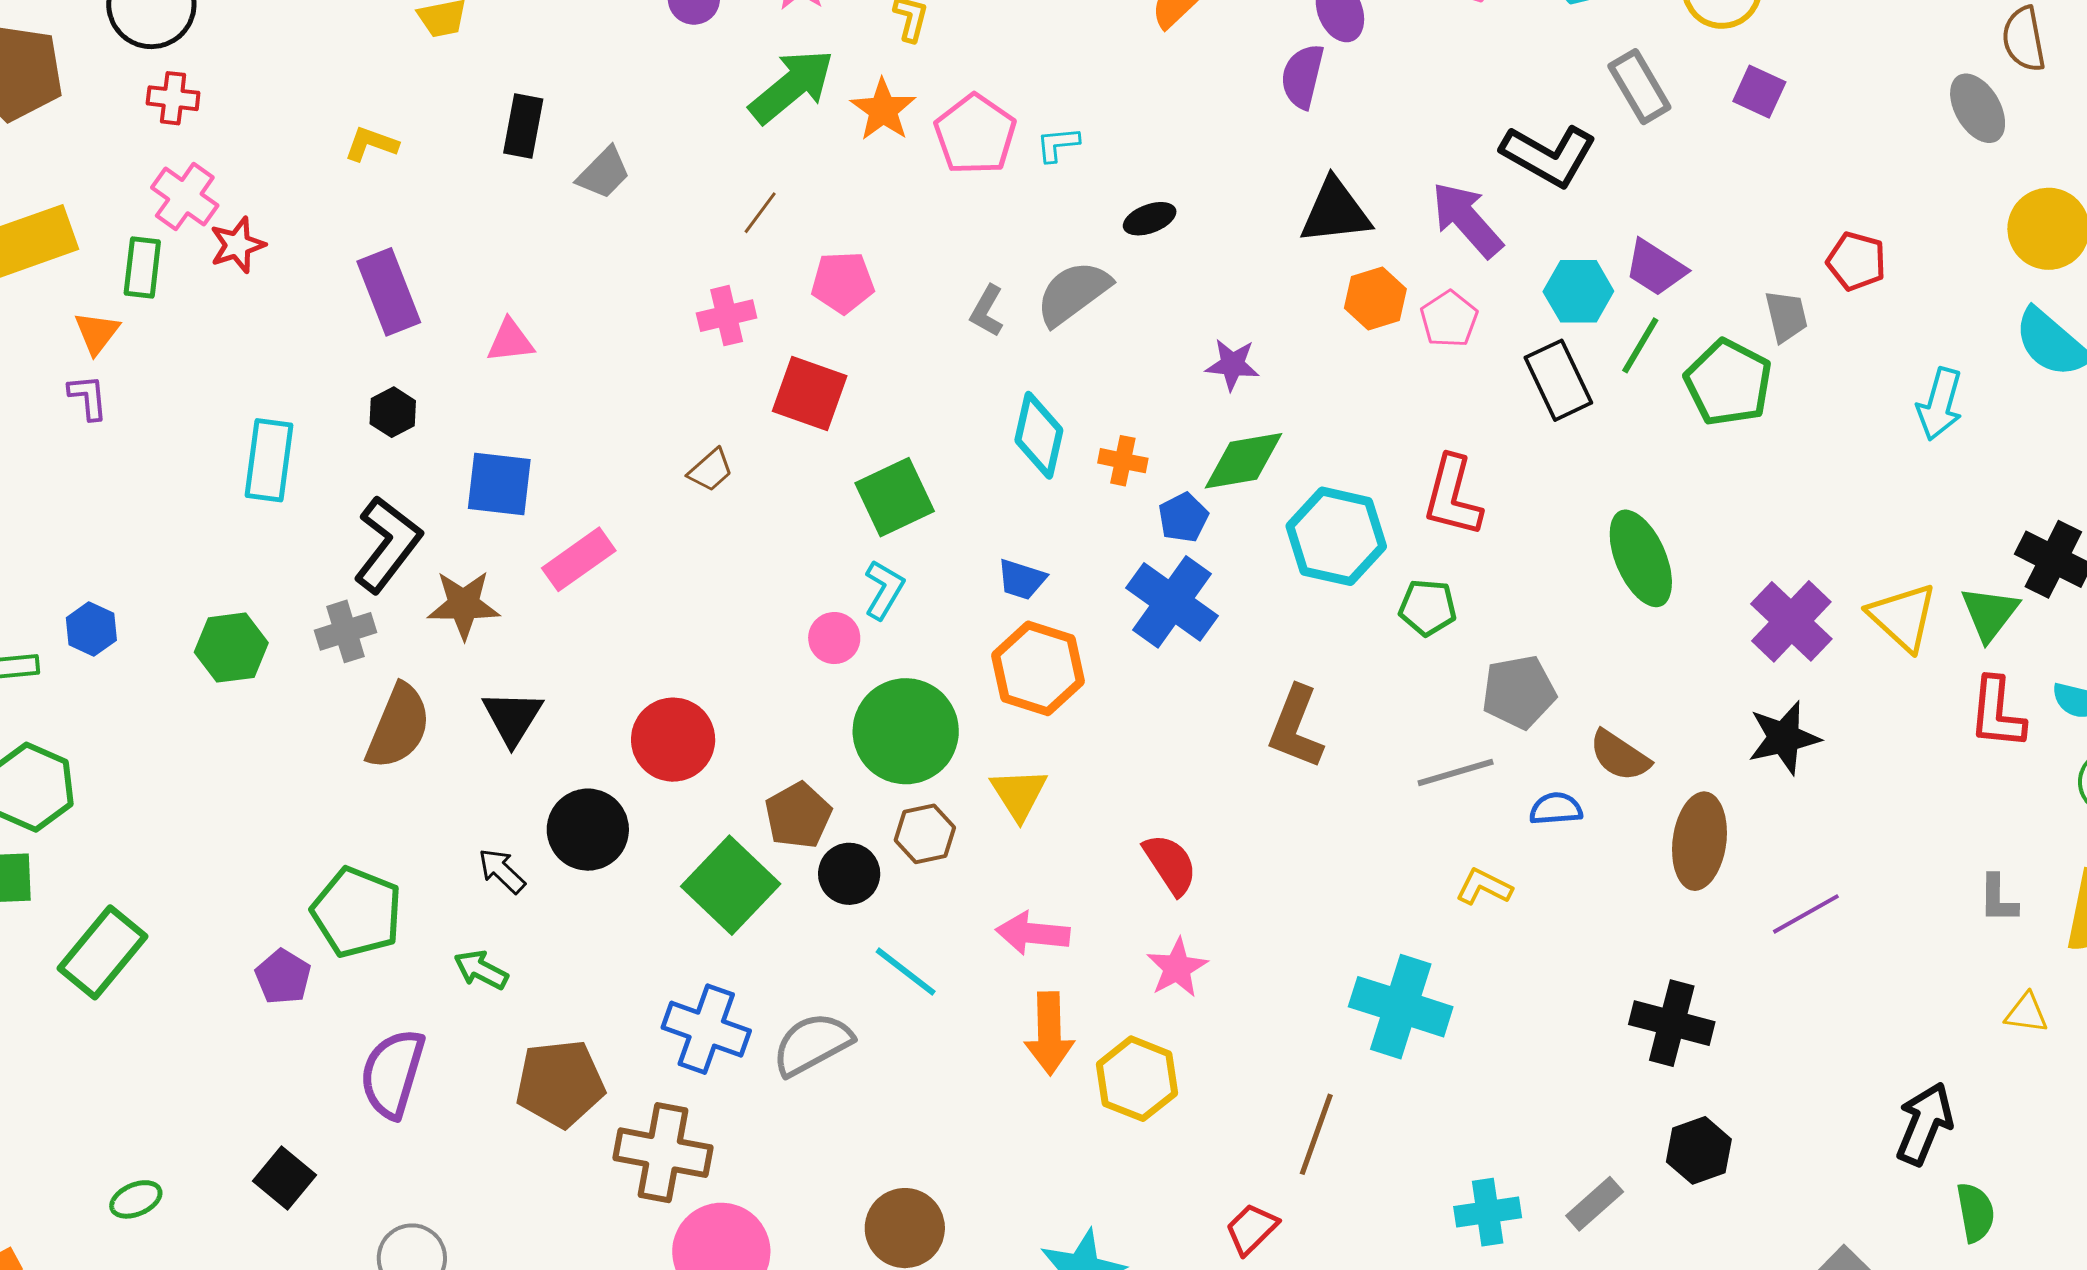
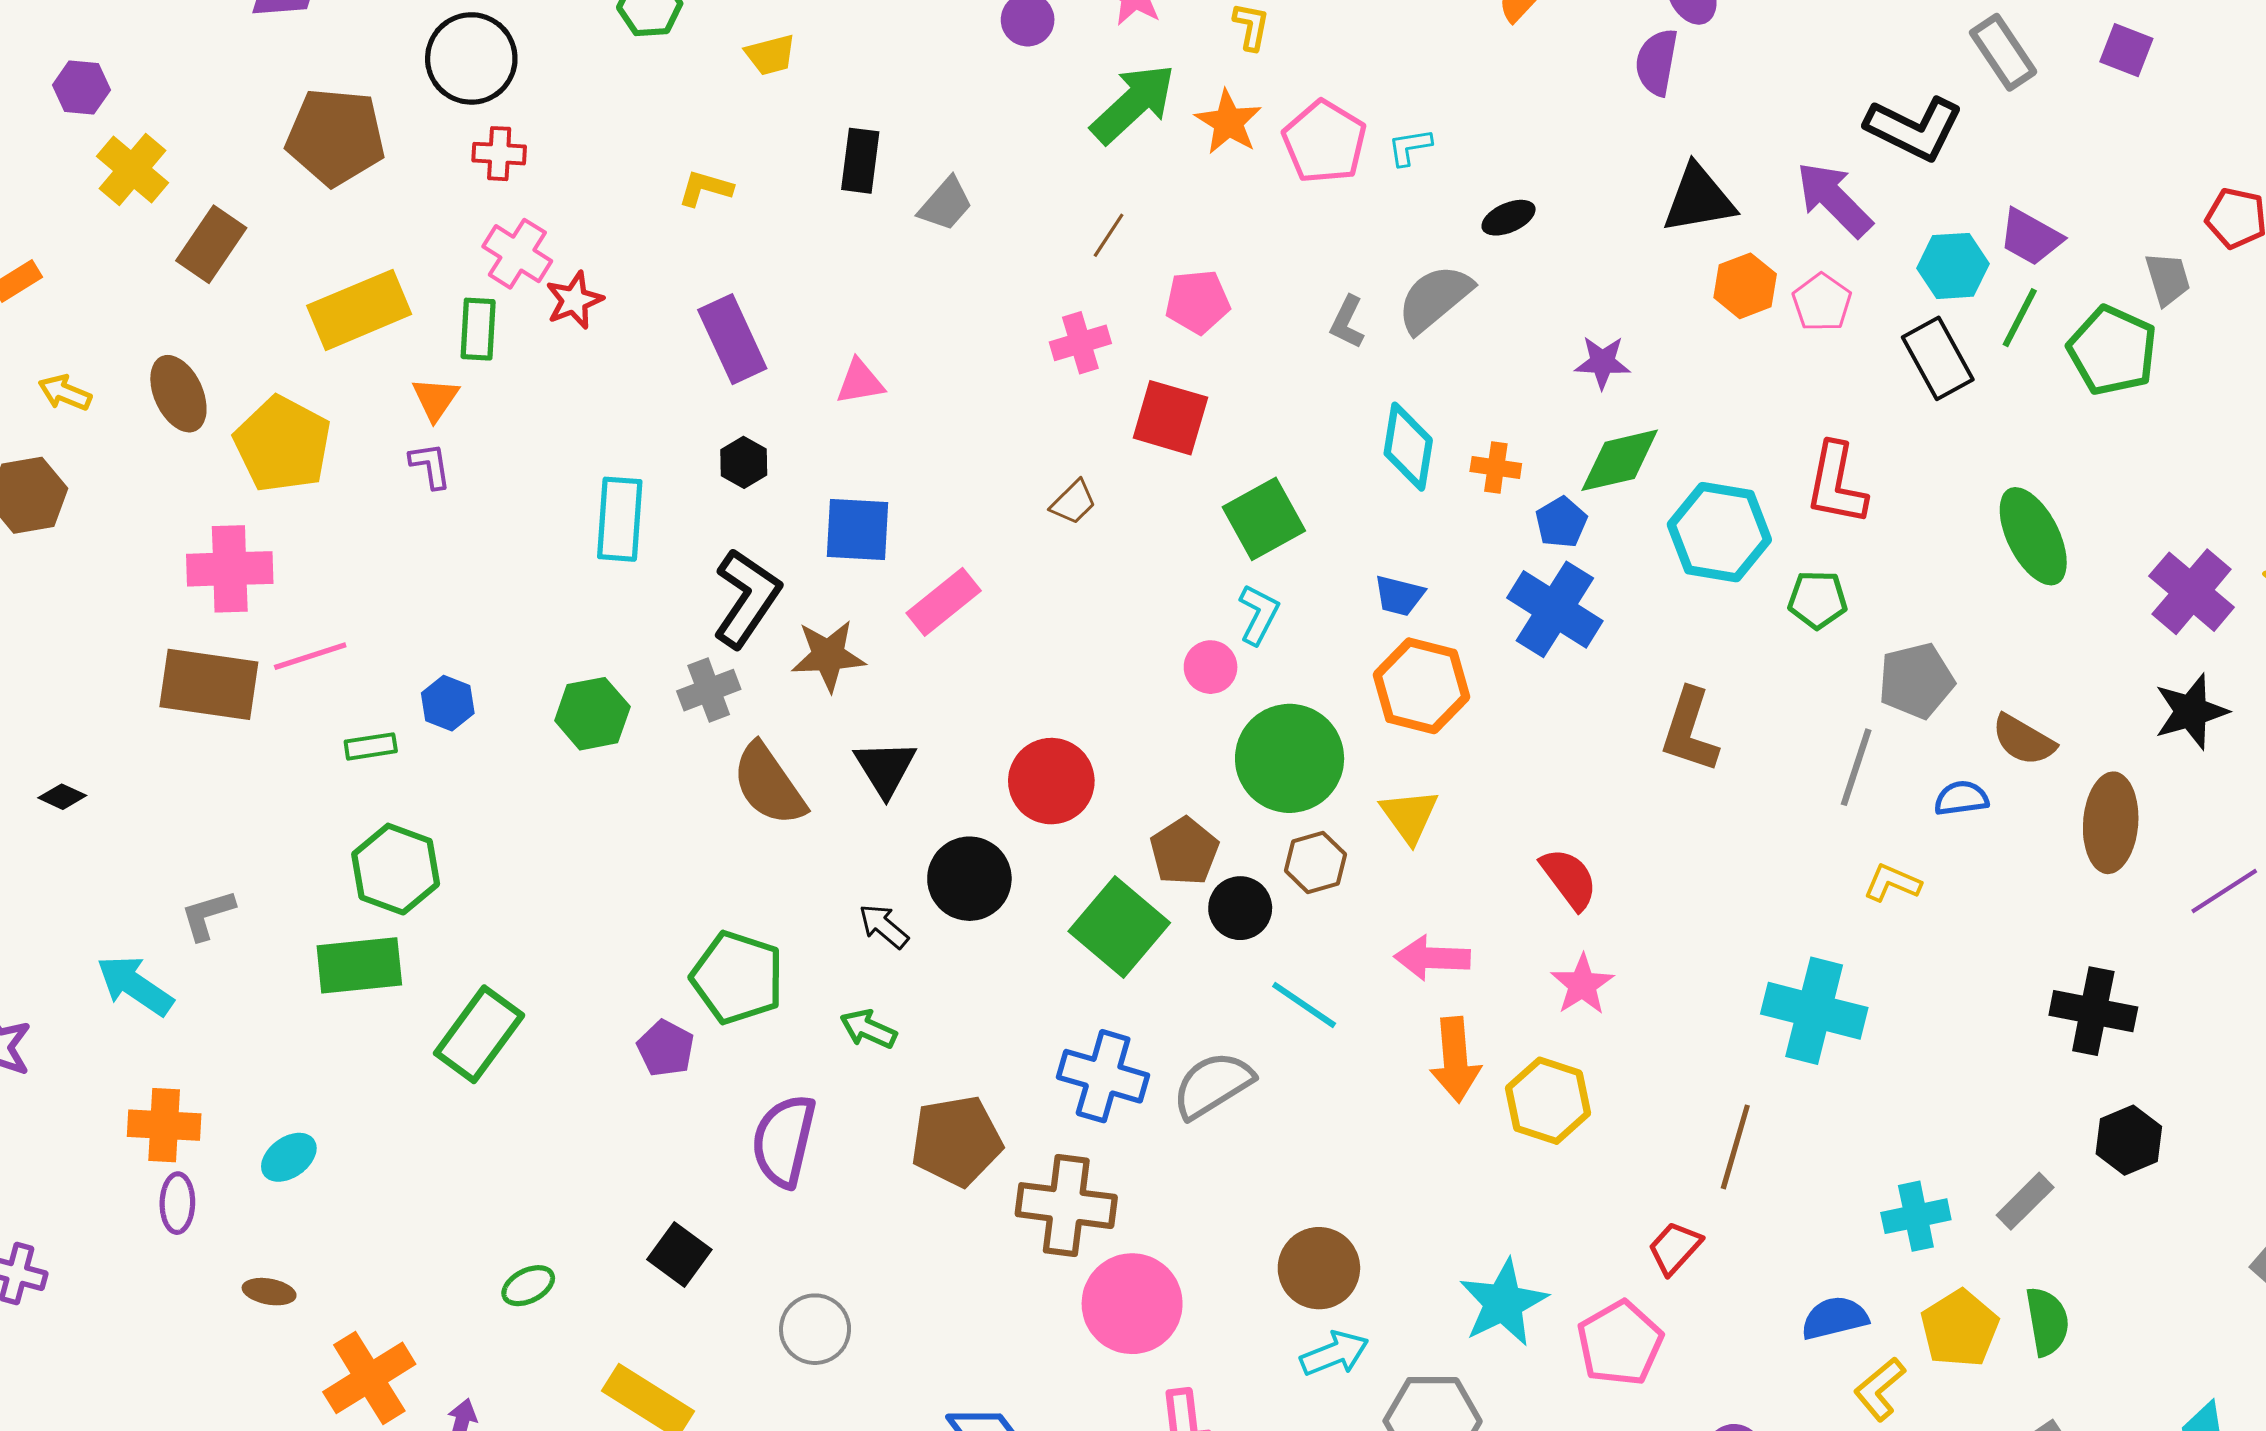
brown semicircle: (398, 727) -> (769, 785), turned 126
gray line: (1456, 773) -> (1856, 767), turned -52

